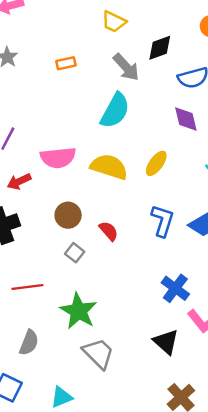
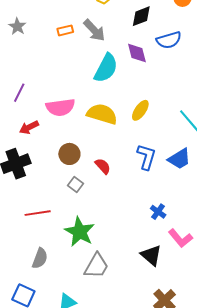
gray arrow: (126, 67) -> (94, 30), moved
purple diamond: (186, 119) -> (137, 53), moved
blue cross: (175, 288) -> (158, 212), size x0.7
gray trapezoid: (98, 353) -> (96, 266), turned 76

